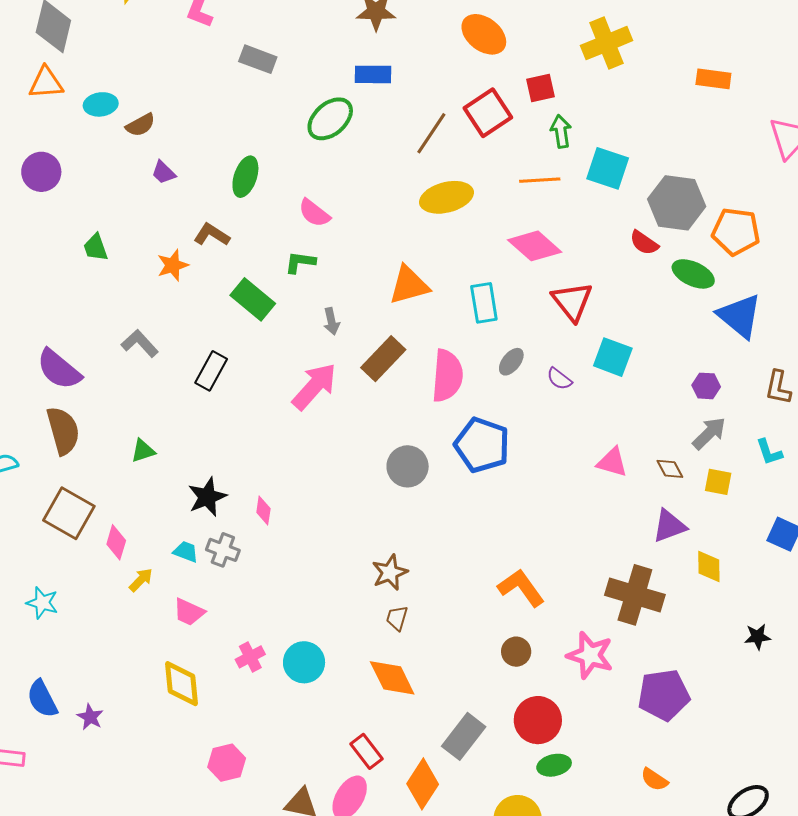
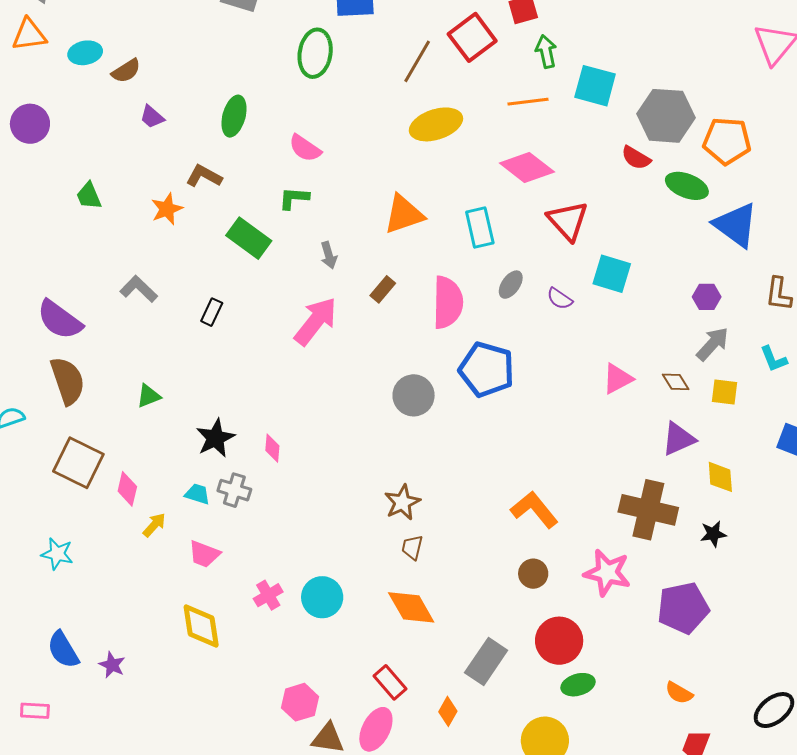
green ellipse: (330, 119) -> (315, 53), turned -36
brown rectangle: (383, 359) -> (383, 289), size x0.6
black rectangle: (211, 371) -> (212, 312), size x0.7
pink triangle: (612, 462) -> (618, 379), turned -40
black star: (758, 637) -> (713, 534), moved
pink hexagon: (227, 763) -> (300, 702), moved
orange diamond: (423, 784) -> (448, 711), size x0.6

